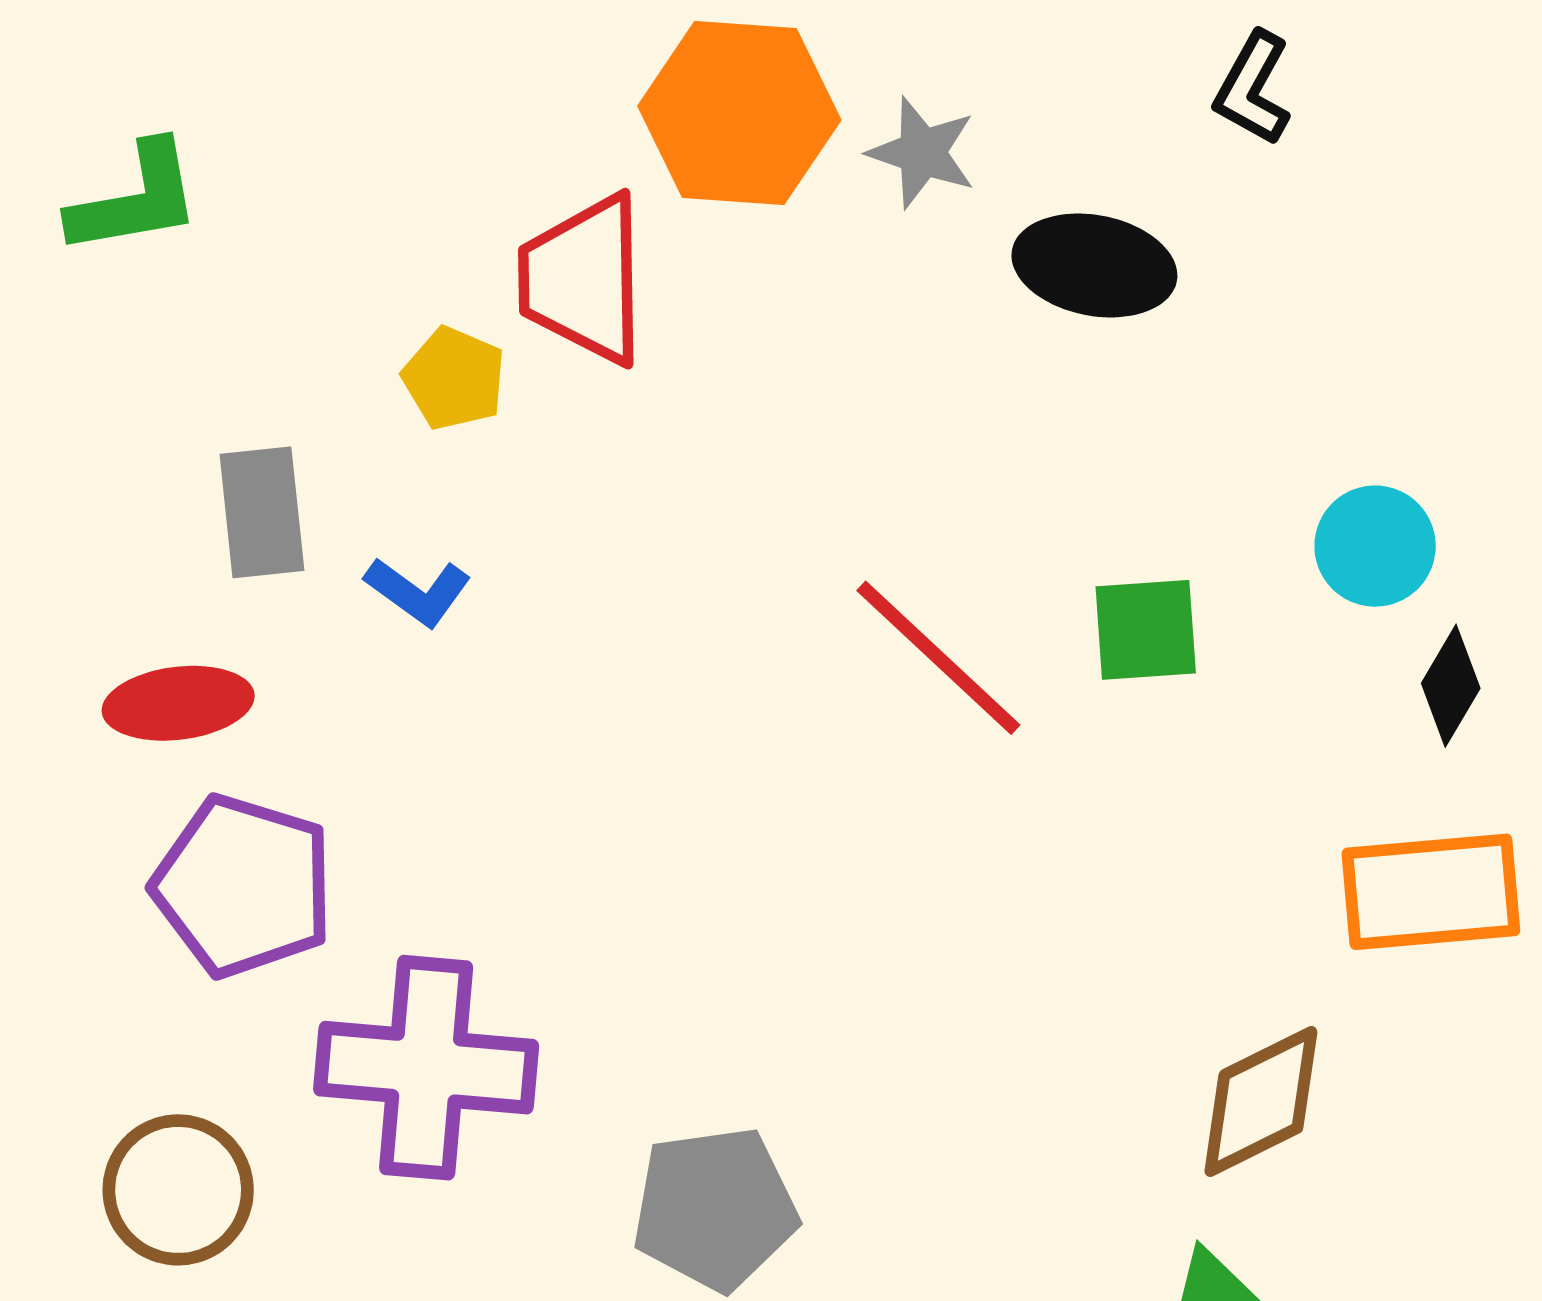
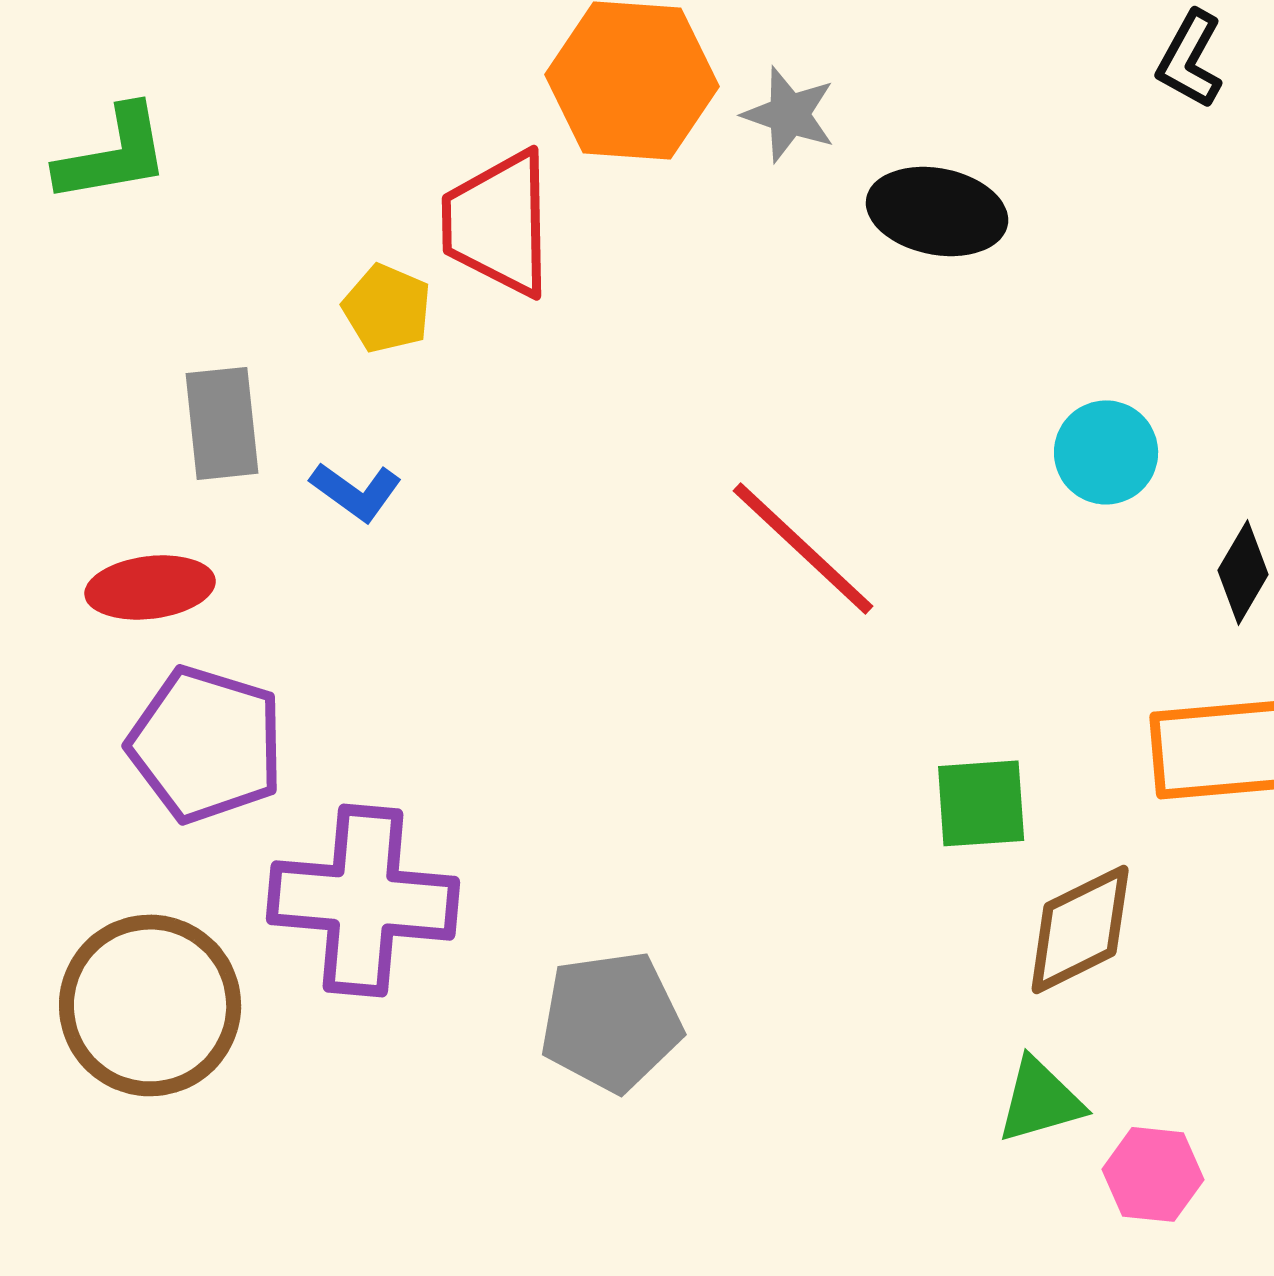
black L-shape: (1253, 88) -> (1190, 59), moved
cyan circle: (1375, 546) -> (1106, 452), moved
green square: (1146, 630) -> (981, 803), moved
brown circle: (178, 1190) -> (150, 1005), size x1.4

